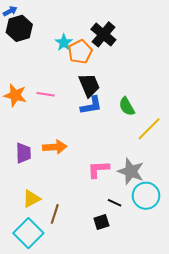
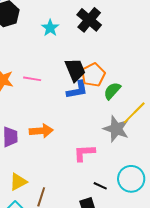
orange pentagon: (80, 52) -> (93, 75), moved
green semicircle: (127, 106) -> (112, 91), turned 72
gray star: (131, 171) -> (116, 129), moved

